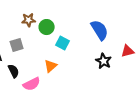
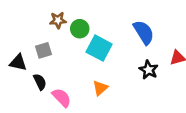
cyan square: (63, 43) -> (99, 48), size x1.5
orange triangle: (51, 66) -> (100, 88), moved
pink semicircle: (32, 84) -> (62, 98), turned -108

